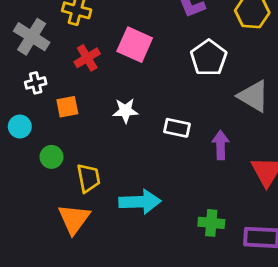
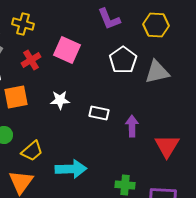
gray triangle: (254, 96) -> (157, 72), moved, turned -44
orange square: (67, 107) -> (16, 97), size x1.4
yellow trapezoid: (88, 178) -> (32, 151), turned 60

